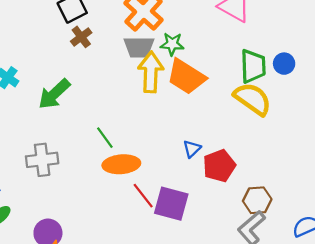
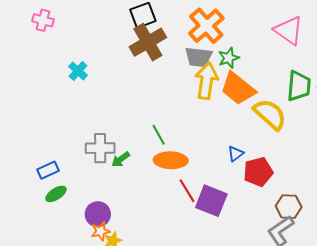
brown cross: (81, 37) -> (148, 42), size x1.8
green star: (172, 44) -> (229, 58), turned -30
green arrow: (54, 94) -> (121, 159), moved, size x0.6
yellow semicircle: (253, 99) -> (270, 114), moved

